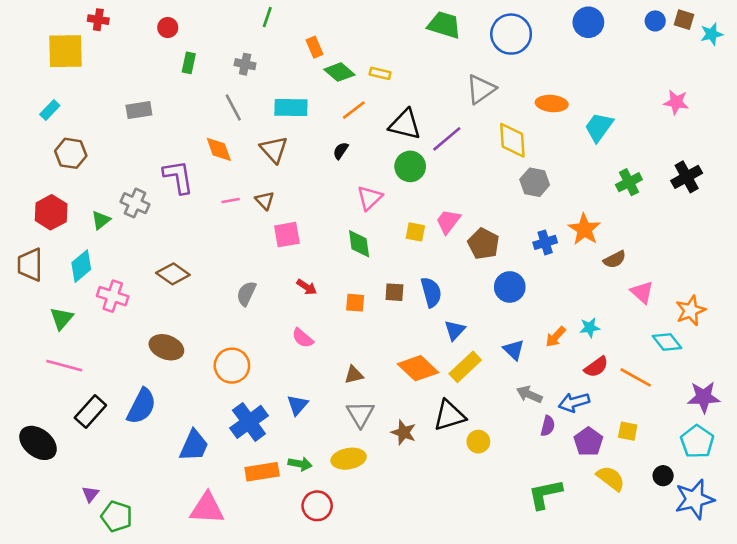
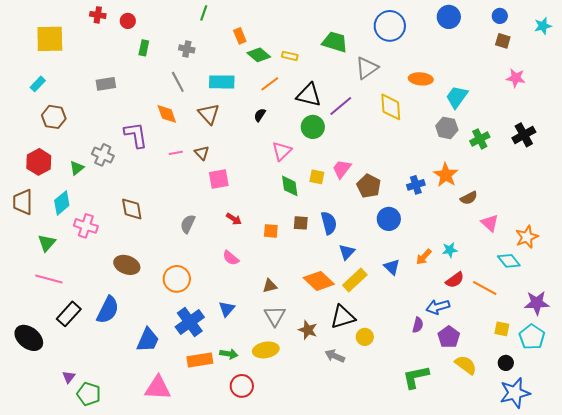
red cross: (98, 20) -> (98, 15), moved
brown square: (684, 20) -> (503, 41), moved
green trapezoid: (444, 25) -> (335, 42), moved
gray hexagon: (535, 182) -> (447, 128), moved
green diamond: (359, 244) -> (290, 186), moved
brown diamond: (173, 274) -> (132, 209), turned 45
gray arrow: (529, 394) -> (335, 356), moved
yellow square: (628, 431) -> (502, 329), moved
blue star: (695, 499) -> (515, 393), moved

